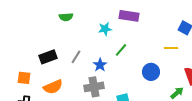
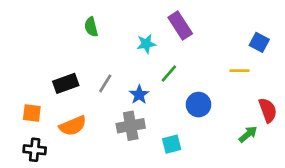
purple rectangle: (129, 16) -> (180, 25), turned 48
green semicircle: (66, 17) -> (91, 27), turned 80
blue circle: (151, 72) -> (199, 105), moved

